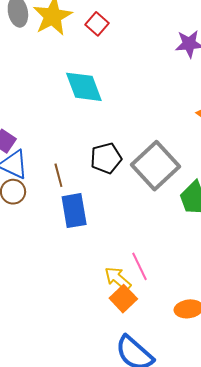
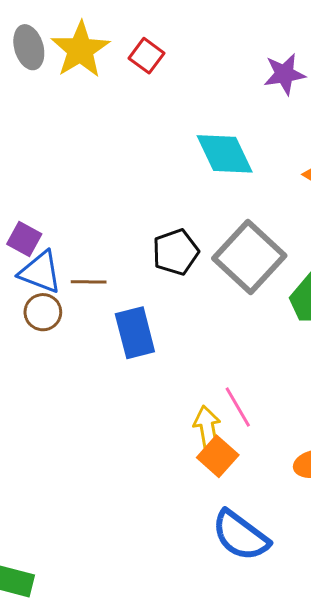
cyan diamond: (84, 87) -> (225, 154), moved
brown line: (58, 175) -> (89, 282), moved, turned -70
yellow arrow: (118, 279) -> (207, 428), turned 44

